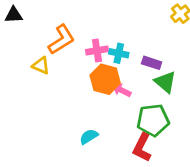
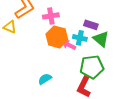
cyan cross: (119, 53) -> (80, 38), moved

